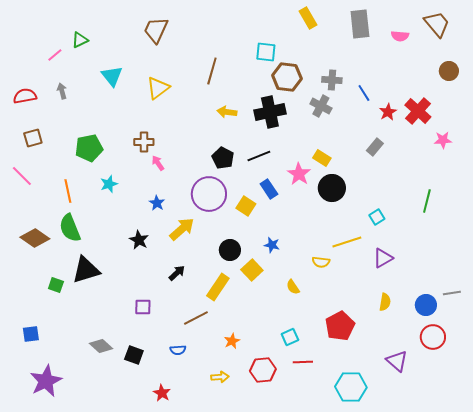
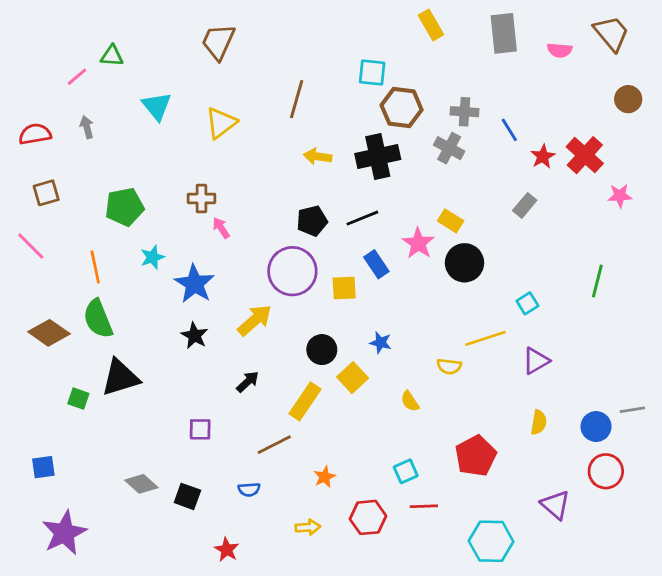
green triangle: (80, 40) -> (112, 56), turned 30
black pentagon: (223, 158) -> (312, 221), turned 30
blue star: (157, 203) -> (194, 284), moved, size x1.8
yellow square: (246, 206) -> (344, 288), turned -36

